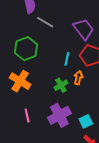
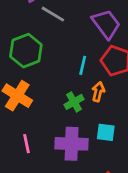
purple cross: (59, 115) -> (72, 144), turned 30
cyan square: (86, 121) -> (106, 132), moved, turned 32

